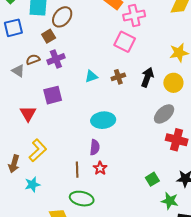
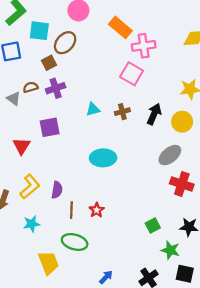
purple semicircle: (95, 147) -> (57, 190), moved
cyan star: (32, 185) -> (32, 224), moved

